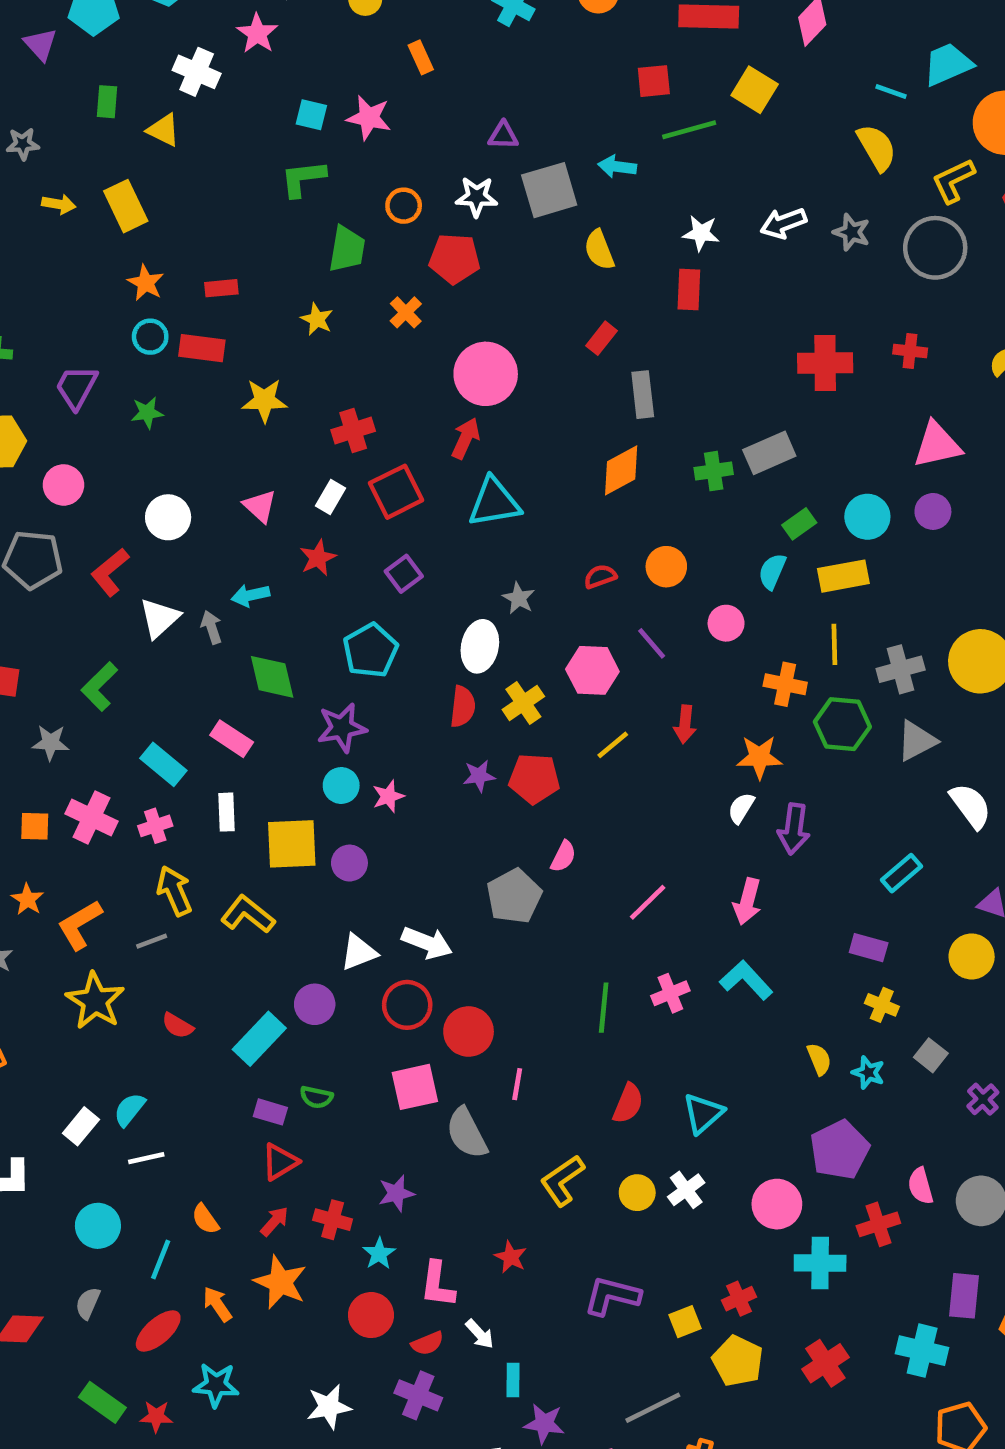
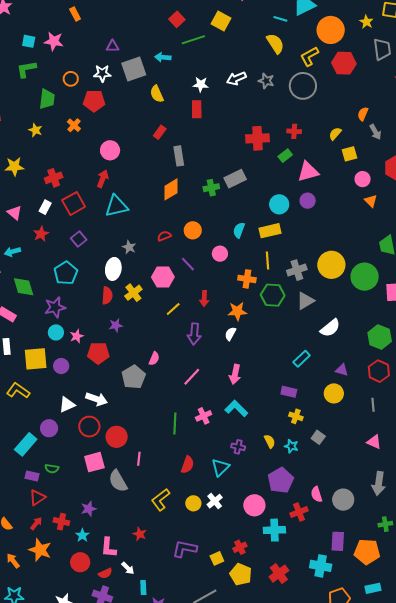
red square: (654, 81) -> (177, 19), turned -35
pink circle: (486, 374) -> (110, 150), size x0.7
green rectangle: (799, 524) -> (285, 156), moved
red pentagon: (534, 779) -> (98, 353), moved
white semicircle: (971, 806) -> (330, 328), turned 90
purple arrow: (794, 829) -> (194, 334), moved
purple cross: (983, 1099) -> (238, 447), moved, turned -32

